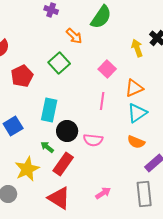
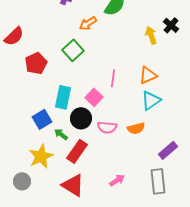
orange arrow: (74, 36) -> (88, 23), turned 102
pink square: (107, 69) -> (94, 97), moved
pink line: (102, 101) -> (113, 78), moved
blue square: (13, 126) -> (42, 119), moved
orange semicircle: (136, 142) -> (136, 128), moved, turned -36

